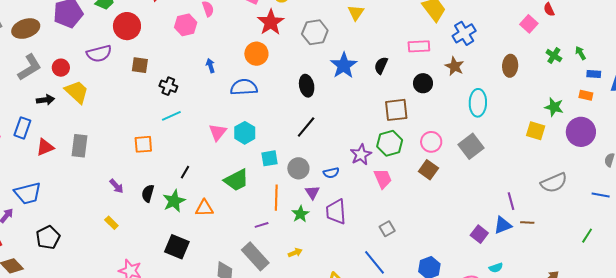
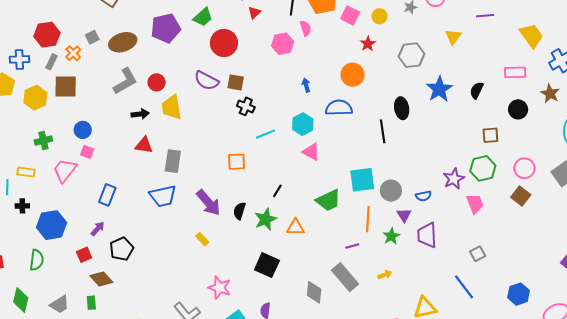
red star: (271, 22) -> (368, 44), size x0.6
purple semicircle: (99, 54) -> (207, 81), moved, turned 40
black cross: (168, 86) -> (246, 106), moved
yellow trapezoid: (77, 92) -> (172, 107), turned -144
brown square: (396, 110) -> (490, 135), size x0.7
black line: (306, 127) -> (383, 131), moved, turned -50
blue rectangle: (22, 128) -> (107, 195), moved
pink triangle: (218, 132) -> (311, 152), turned -42
cyan hexagon: (245, 133) -> (303, 124), moved
red triangle: (45, 147) -> (144, 145), moved, turned 30
cyan square: (270, 158) -> (362, 180), size x1.5
purple arrow: (116, 186) -> (208, 203), size x1.8
blue trapezoid: (28, 193) -> (163, 196), moved
black pentagon: (48, 237) -> (122, 249), moved

